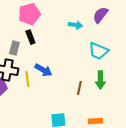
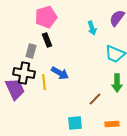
cyan arrow: (75, 25) -> (92, 28), turned 64
brown line: (79, 88) -> (95, 99), moved, turned 32

